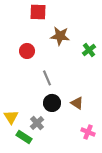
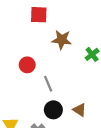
red circle: (27, 51) -> (27, 65), moved

